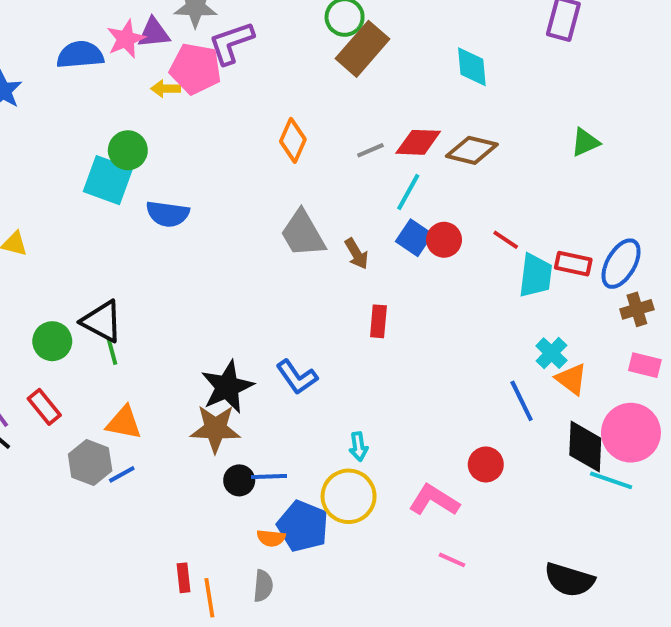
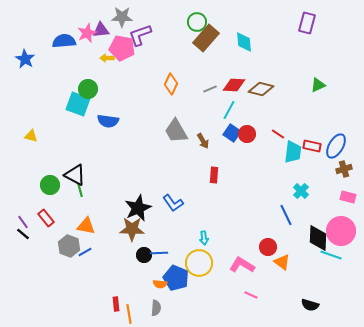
cyan diamond: (472, 67) -> (244, 42), moved
orange triangle: (571, 379) -> (282, 262), moved
black semicircle: (569, 580) -> (310, 305), size x0.7

